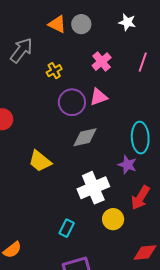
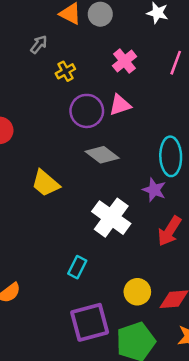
gray arrow: (21, 50) -> (39, 44), moved, size x0.6
gray diamond: (85, 137) -> (102, 155), turned 48
white cross: (93, 188) -> (111, 218), turned -32
yellow circle: (113, 219) -> (137, 292), moved

